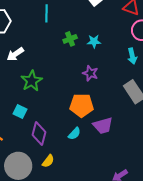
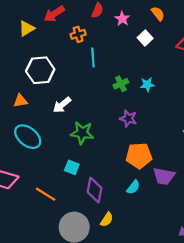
purple star: (90, 73) -> (128, 118), moved
green star: (32, 81) -> (82, 133), turned -30
purple trapezoid: (103, 126) -> (164, 176), turned 30

